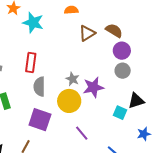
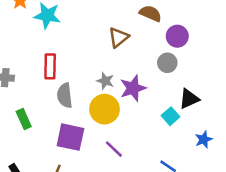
brown triangle: (87, 33) -> (119, 37), moved
purple circle: (122, 51) -> (177, 36), moved
cyan square: (120, 113) -> (170, 116), turned 32
purple line: (82, 133) -> (114, 149), moved

